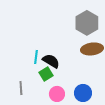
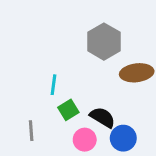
gray hexagon: (87, 23) -> (104, 42), moved
black semicircle: (51, 61) -> (102, 117), moved

